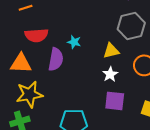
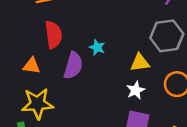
red semicircle: (36, 35) -> (53, 35), turned -100
orange triangle: (21, 63) -> (32, 66), size x0.7

